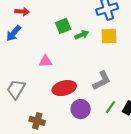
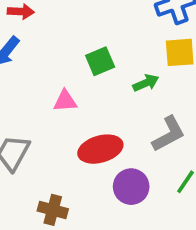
green square: (63, 26) -> (100, 61), moved
green arrow: (82, 35) -> (146, 83), moved

